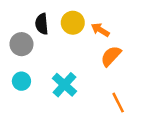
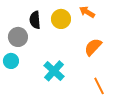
orange arrow: (100, 30) -> (87, 12), moved
cyan circle: (21, 81) -> (11, 61), moved

